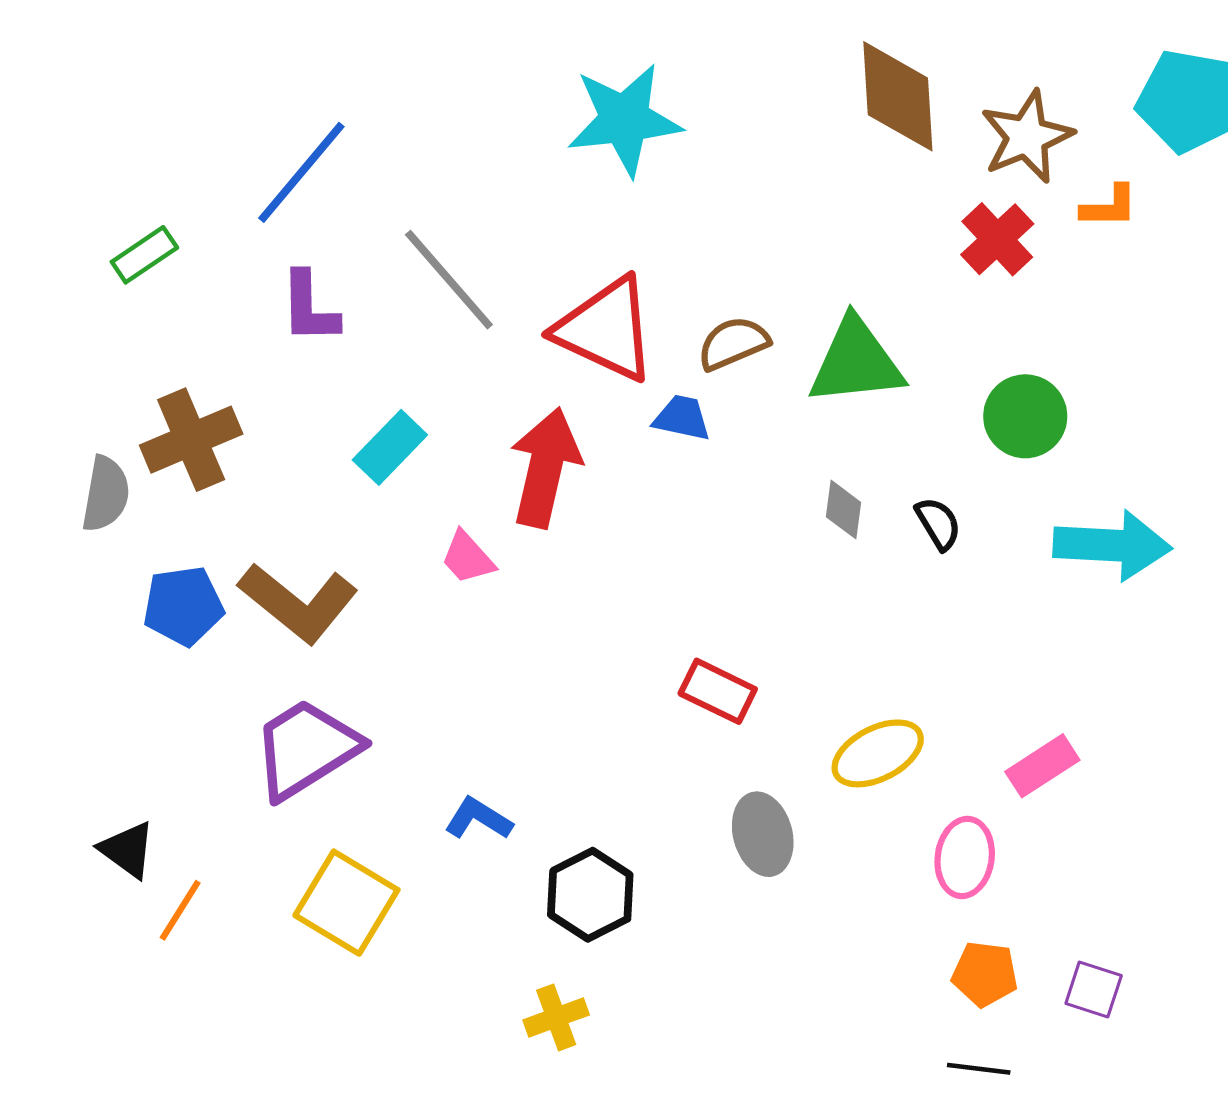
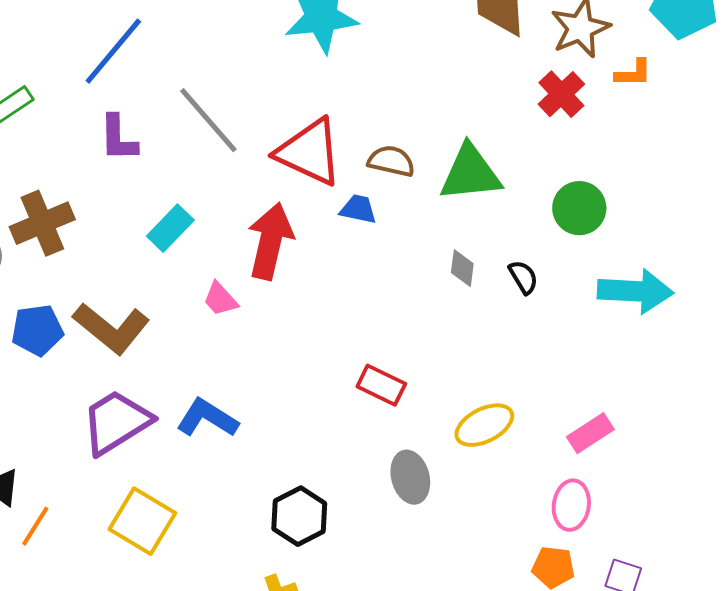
brown semicircle: (733, 343) -> (391, 161), turned 36
blue L-shape: (478, 819) -> (207, 418), moved, size x1.4
pink ellipse: (965, 857) -> (571, 505), moved

